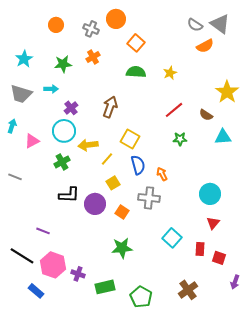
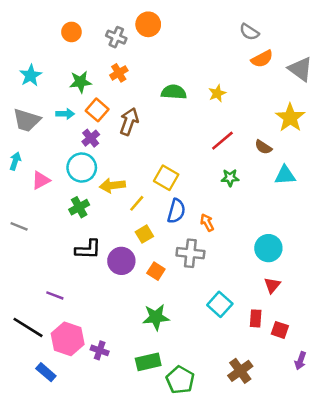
gray triangle: (220, 24) -> (300, 69), moved
orange square: (136, 43) -> (97, 110), moved
brown arrow: (110, 107) -> (129, 121), moved
blue semicircle: (138, 165) -> (176, 211), turned 30
green rectangle: (105, 287) -> (148, 362), moved

